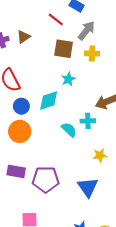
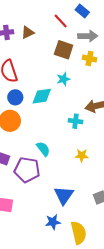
gray arrow: (86, 31) -> (88, 36), turned 42
cyan semicircle: (69, 130) -> (43, 149), moved
blue triangle: (88, 187) -> (64, 195), moved

